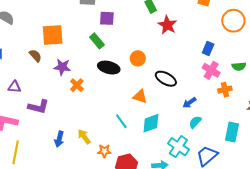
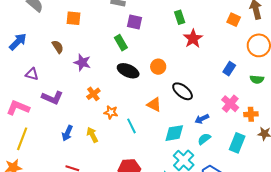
orange square: (53, 35) -> (74, 18), moved, size x0.7
green semicircle: (239, 66) -> (257, 79), moved
pink cross: (211, 70) -> (230, 104), moved
orange cross: (77, 85) -> (93, 94), moved
orange cross: (225, 90) -> (251, 114), moved
cyan diamond: (151, 123) -> (174, 133), moved
cyan rectangle: (232, 132) -> (237, 143), moved
orange star: (104, 151) -> (111, 112), moved

